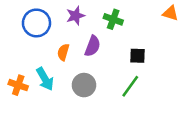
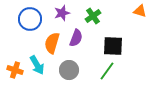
green cross: (113, 19) -> (93, 16), turned 35
orange semicircle: (63, 52) -> (52, 43), size x1.5
black square: (138, 56) -> (113, 46), size x1.5

